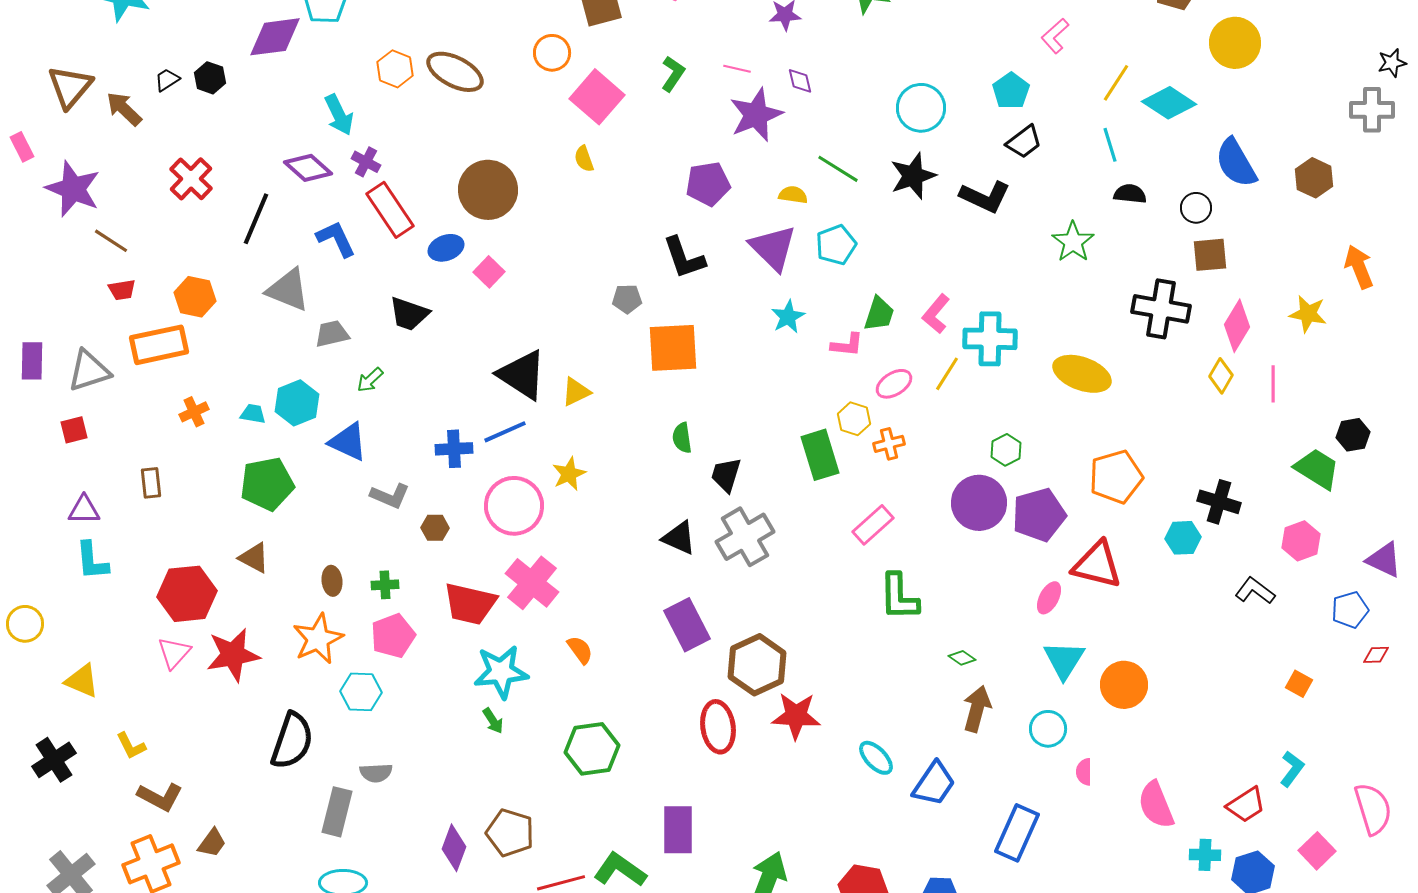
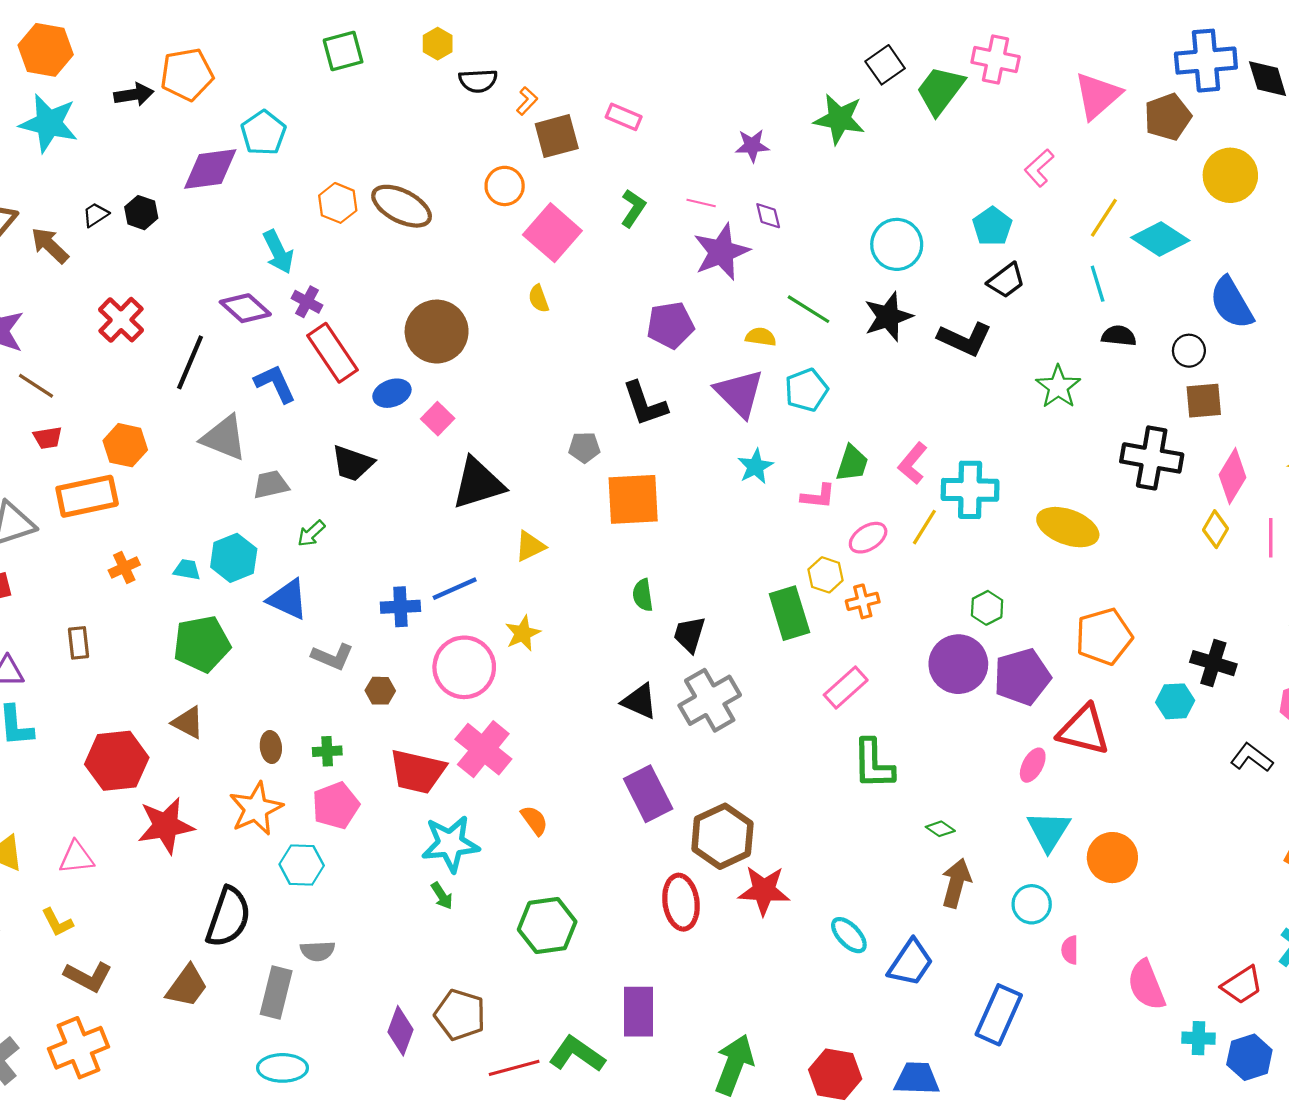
black triangle: (522, 375) -> (478, 483), moved, turned -50
pink triangle: (174, 653) -> (76, 858), moved, turned 42
brown trapezoid: (212, 843) -> (187, 986), moved, size x1.4

